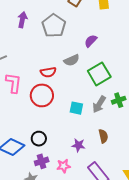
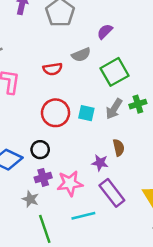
red circle: (42, 95) -> (56, 113), moved
purple star: (78, 145) -> (100, 163), moved
pink star: (64, 166) -> (70, 183), size x1.5

